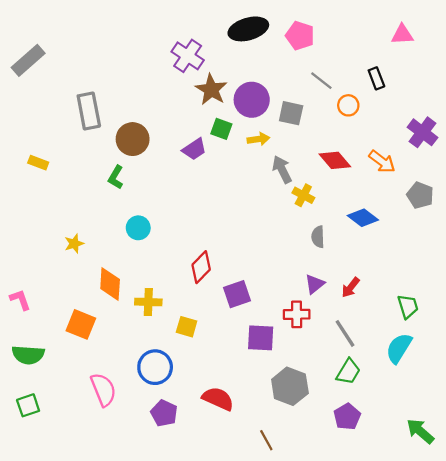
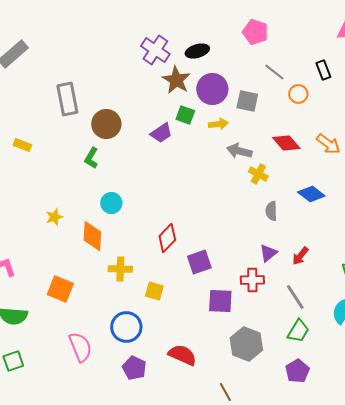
black ellipse: (248, 29) -> (197, 51), moved, size x0.7
gray arrow: (282, 169) -> (239, 151), turned -50
orange diamond: (110, 284) -> (92, 236), moved

